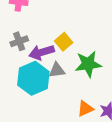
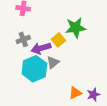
green star: (88, 64) -> (76, 28), moved
gray triangle: (57, 70) -> (53, 62), turned -32

